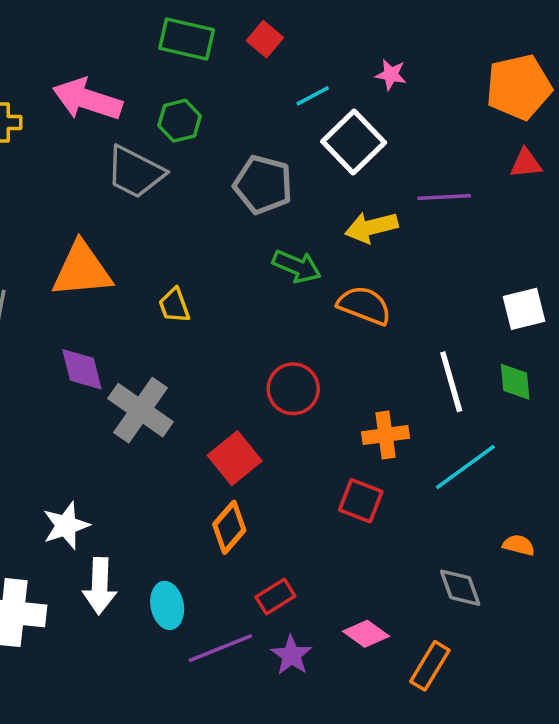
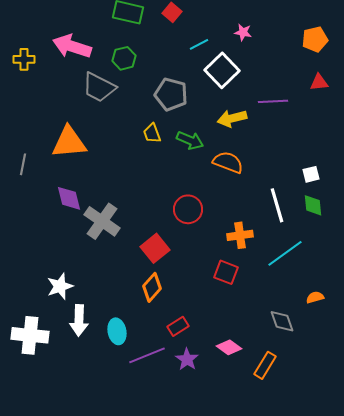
orange pentagon: (519, 87) -> (315, 39), size x0.7
yellow trapezoid: (174, 305) -> (152, 133), moved
white square: (524, 309) -> (311, 174), moved, size x0.7
orange semicircle: (519, 545) -> (315, 297), turned -30

